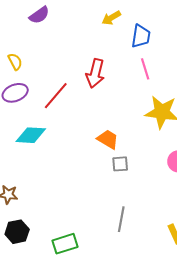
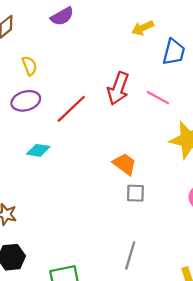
pink line: (145, 69) -> (158, 98), moved, turned -50
cyan diamond: (31, 135) -> (38, 150), size x0.7

